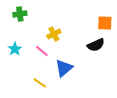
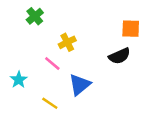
green cross: (20, 14) -> (35, 16), moved, turned -32
cyan star: (15, 49) -> (19, 80), moved

